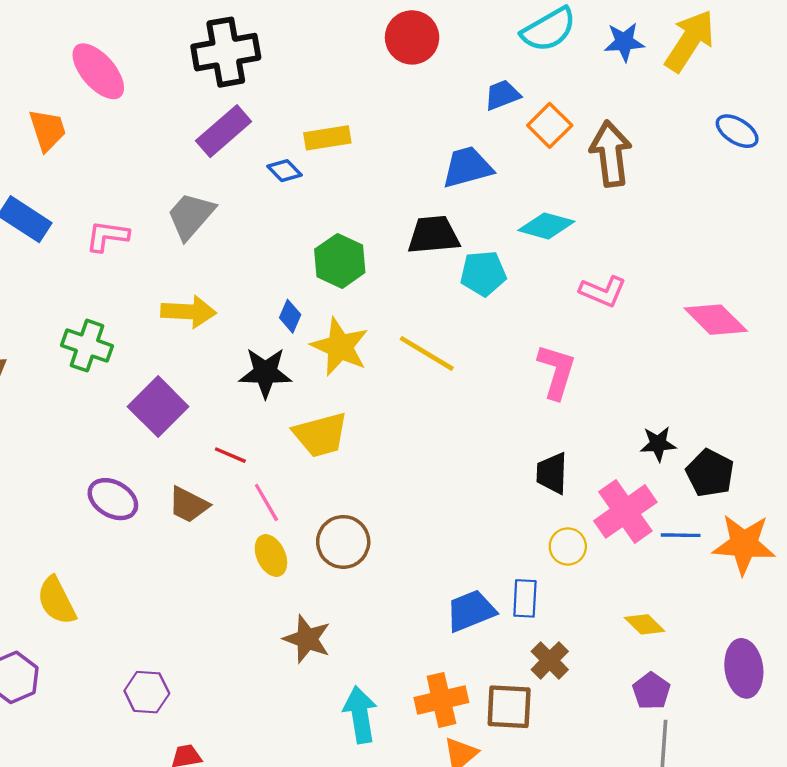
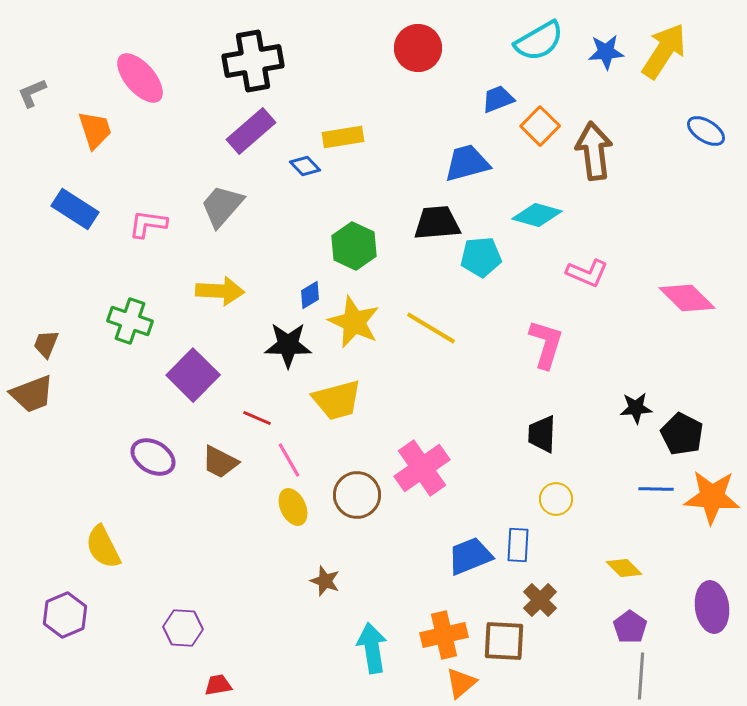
blue diamond: (290, 316) -> (310, 295), turned 36
pink cross: (625, 511) -> (422, 468), moved
brown star: (307, 639) -> (325, 581), size x0.7

